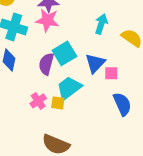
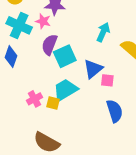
pink star: (47, 20) -> (43, 21), moved, size x0.7
purple semicircle: (46, 64) -> (49, 45), moved

